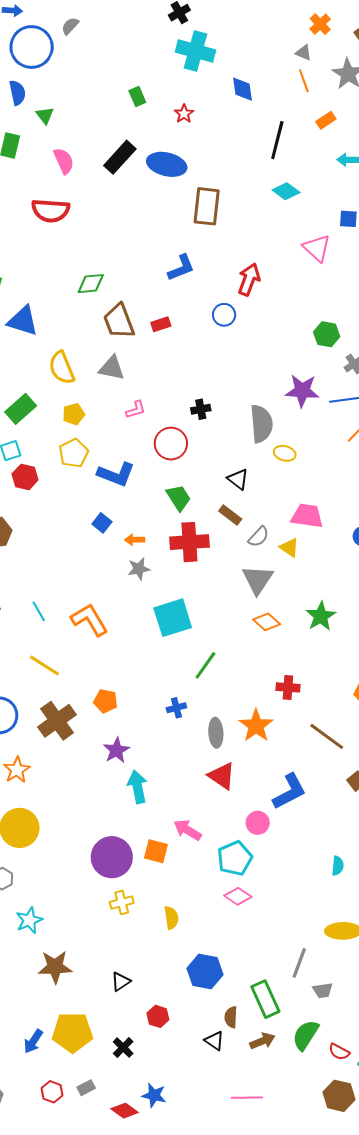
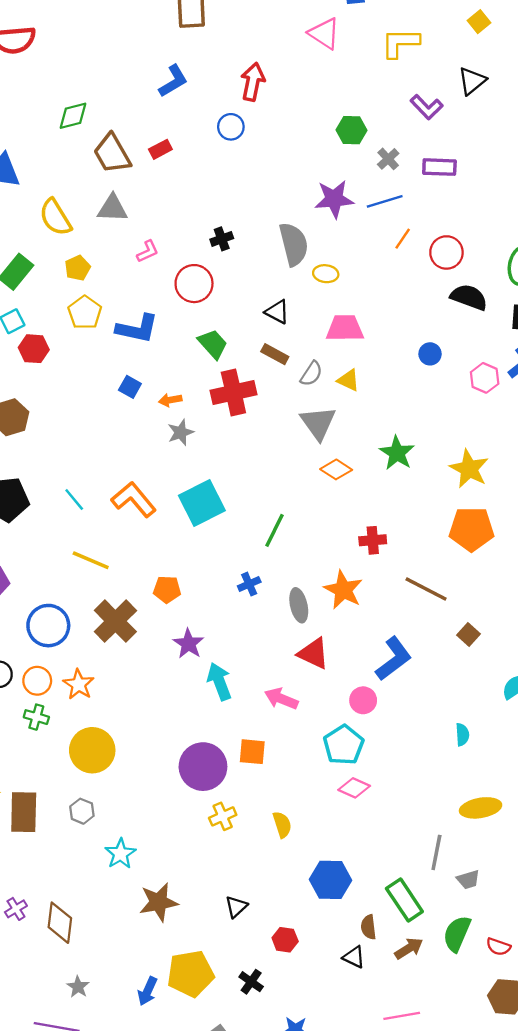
pink trapezoid: (307, 516) -> (345, 328), moved
cyan square: (173, 618) -> (202, 503), moved
pink arrow: (187, 830) -> (281, 699), moved

